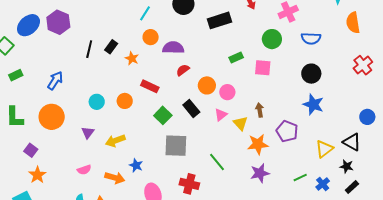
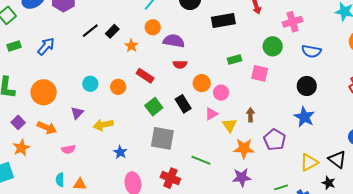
black line: (89, 49) -> (90, 31), turned 30
red semicircle: (183, 70) -> (180, 64), turned -152
blue arrow: (55, 81) -> (46, 46), moved
green line: (217, 162) -> (201, 160), turned -36
orange arrow: (115, 178) -> (47, 128), moved

